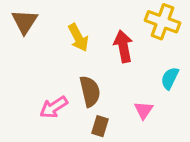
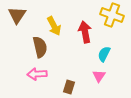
cyan semicircle: (170, 78) -> (104, 54), moved
brown semicircle: (90, 91) -> (40, 47), moved
pink arrow: (54, 107) -> (37, 74), turned 30

